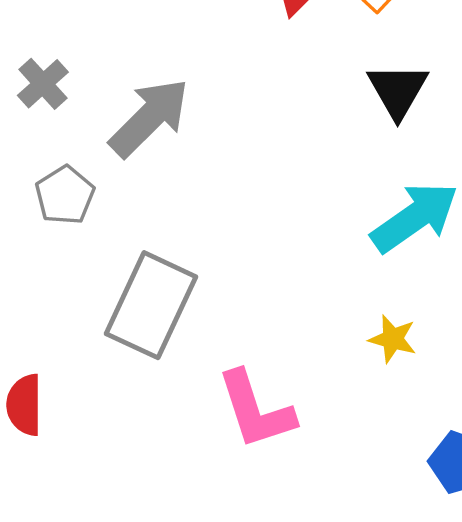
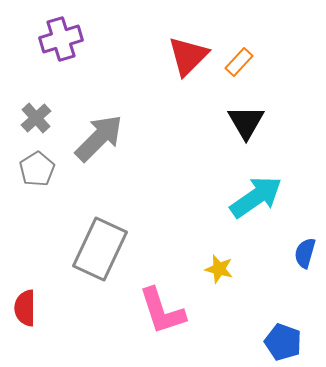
gray pentagon: (65, 195) -> (37, 169), moved
yellow star: (393, 339) -> (219, 269), moved

